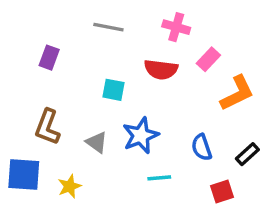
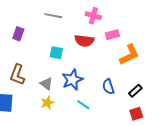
pink rectangle: (208, 59) -> (112, 35), turned 32
cyan line: (159, 178) -> (83, 105), turned 40
yellow star: (69, 186) -> (47, 103), moved
red square: (222, 191) -> (136, 114), moved

